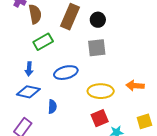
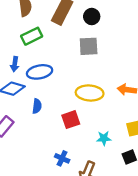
blue ellipse: (66, 73) -> (40, 72), moved
red square: (100, 118) -> (71, 120), moved

